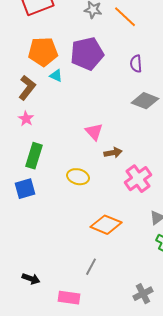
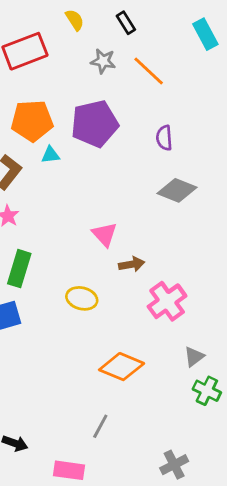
cyan triangle: (56, 76) -> (51, 155), turned -32

